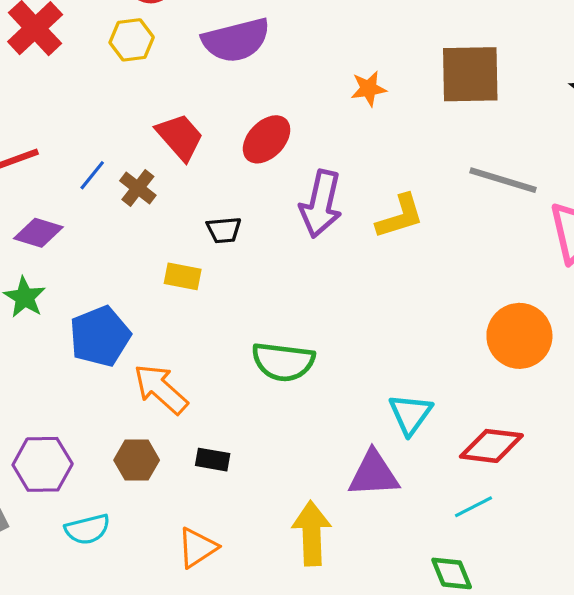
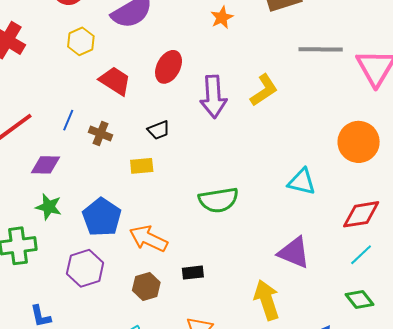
yellow hexagon: (132, 40) -> (81, 41), moved
brown cross: (138, 188) -> (101, 134), moved
cyan triangle: (410, 414) -> (302, 182), moved, turned -36
purple hexagon: (43, 464) -> (85, 268), moved
purple triangle: (374, 474) -> (294, 253), turned 42

